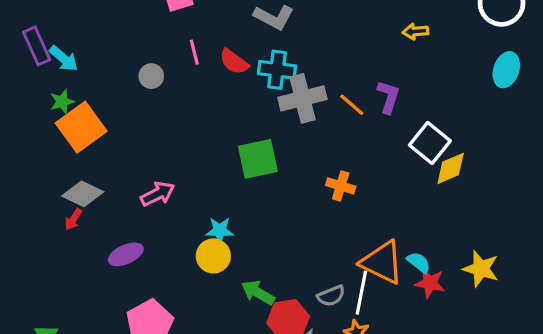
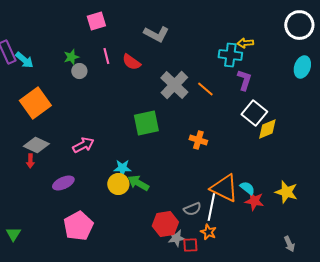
cyan cross: (277, 70) -> (230, 55), moved
purple L-shape: (388, 97) -> (244, 80), moved
gray cross: (302, 98) -> (174, 85), turned -32
green star: (62, 102) -> (71, 57), moved
red arrow: (73, 219) -> (30, 161), turned -32
green arrow: (258, 293) -> (138, 183), moved

